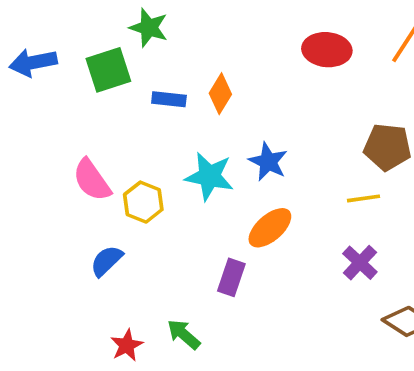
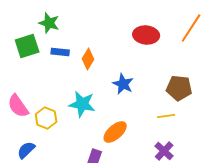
blue rectangle: (169, 99) -> (60, 52), moved
blue star: (268, 162) -> (123, 84), moved

